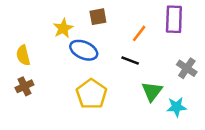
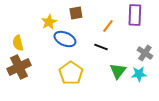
brown cross: (24, 86) -> (19, 67), size x1.6
cyan star: (177, 107) -> (139, 74), moved

